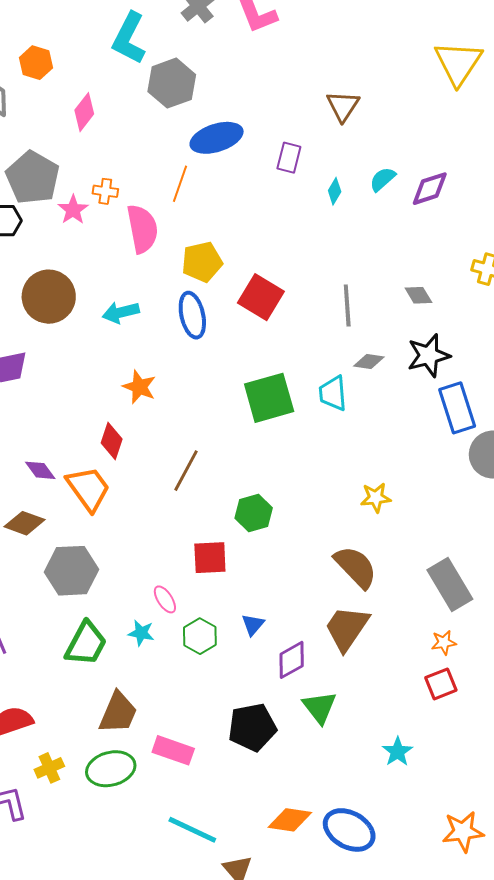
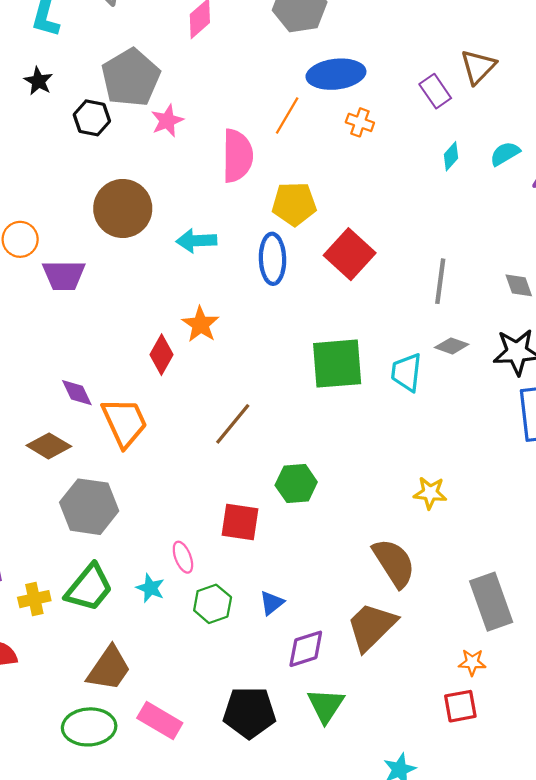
purple rectangle: (289, 158) -> (435, 91), moved, turned -60
orange cross: (105, 191) -> (360, 122), moved
red diamond: (112, 441) -> (162, 355), moved
yellow cross: (49, 768) -> (34, 599), moved

